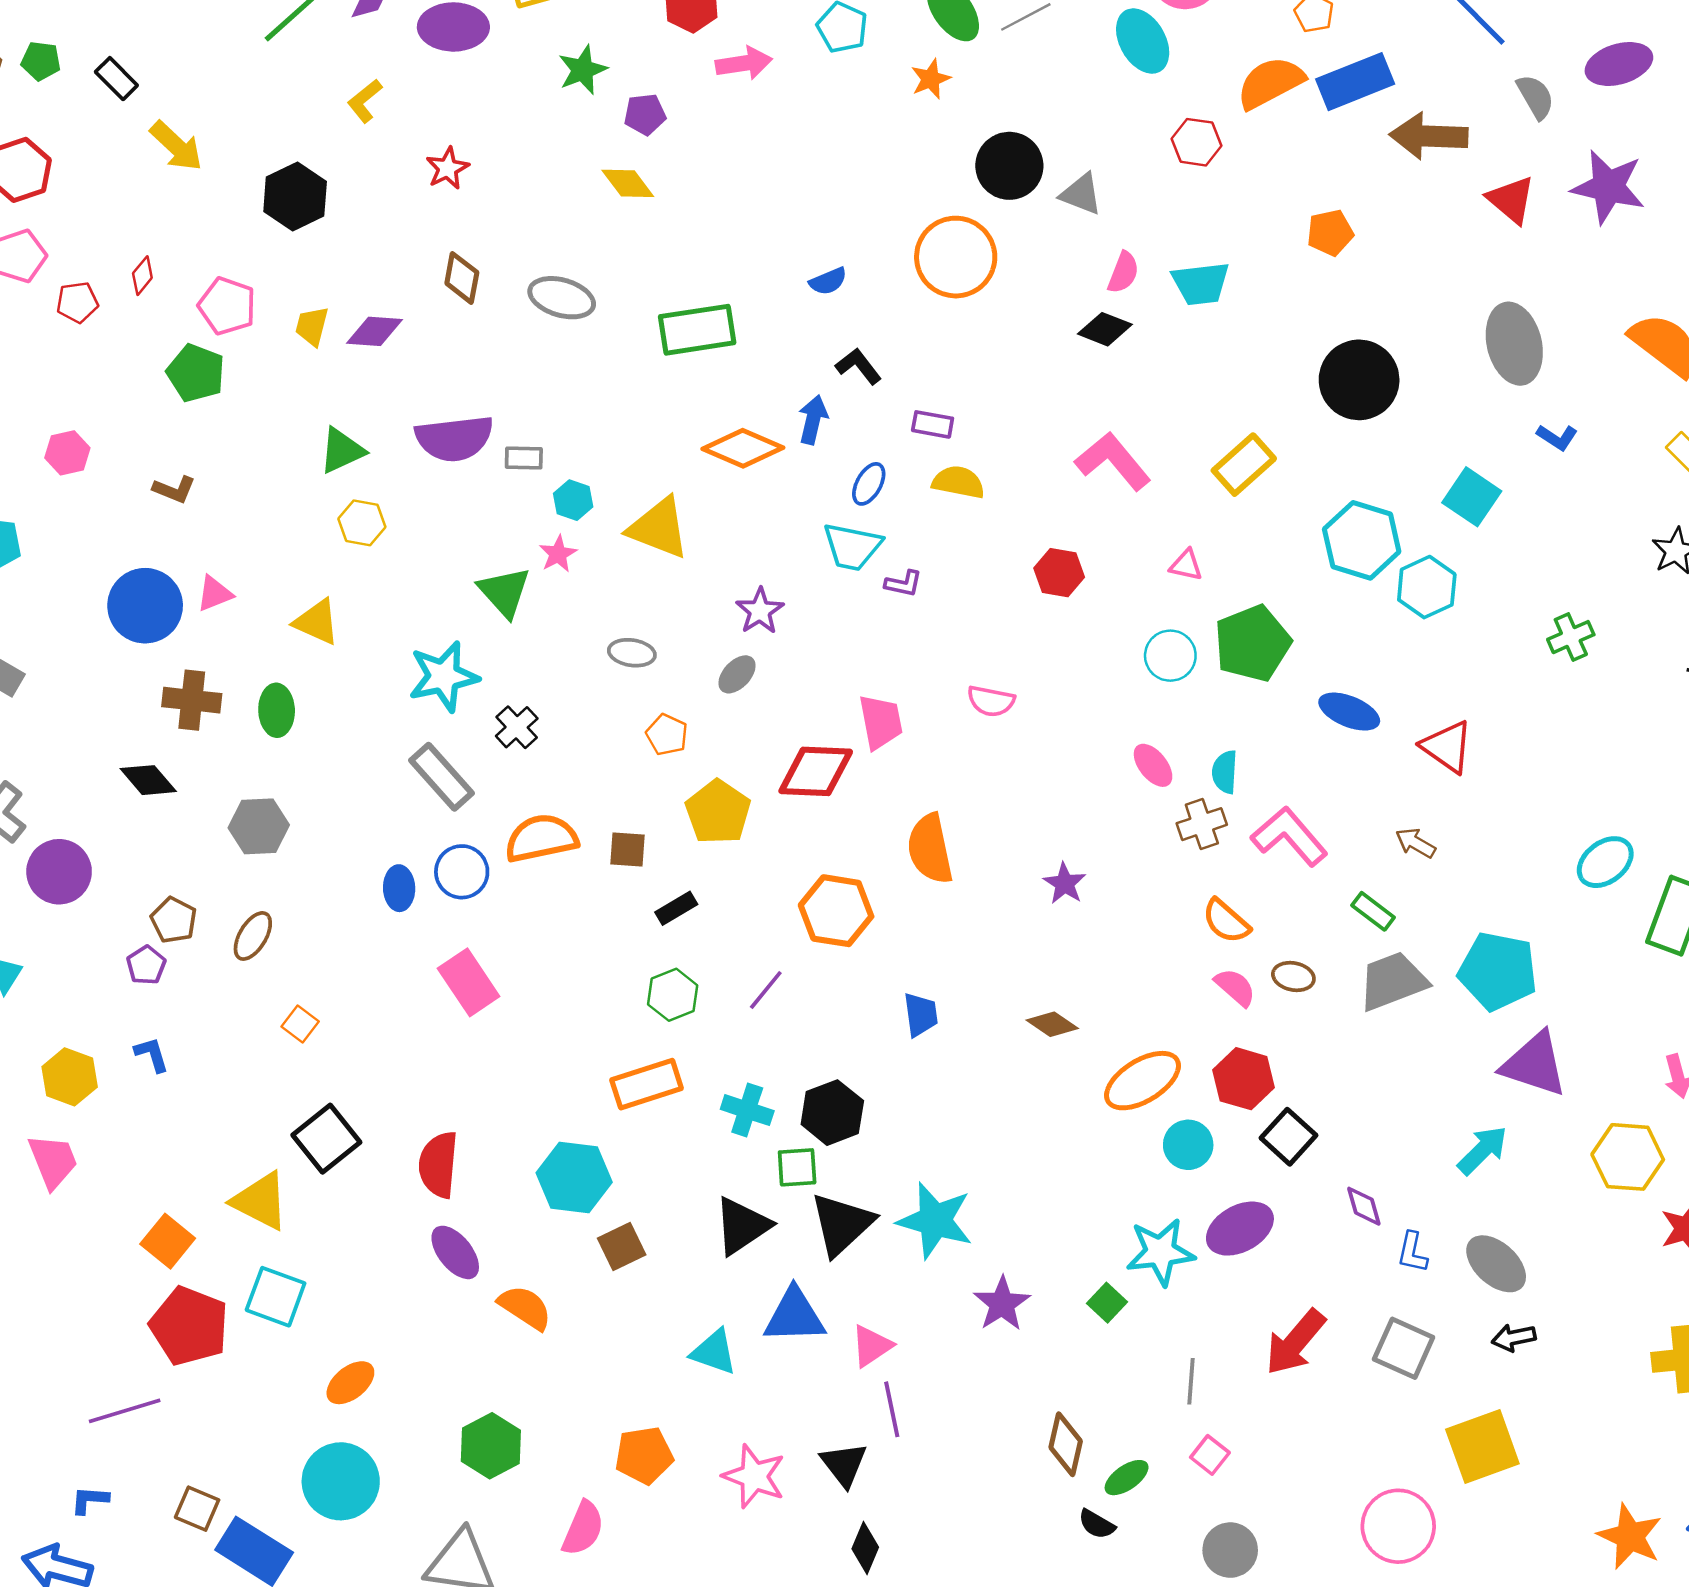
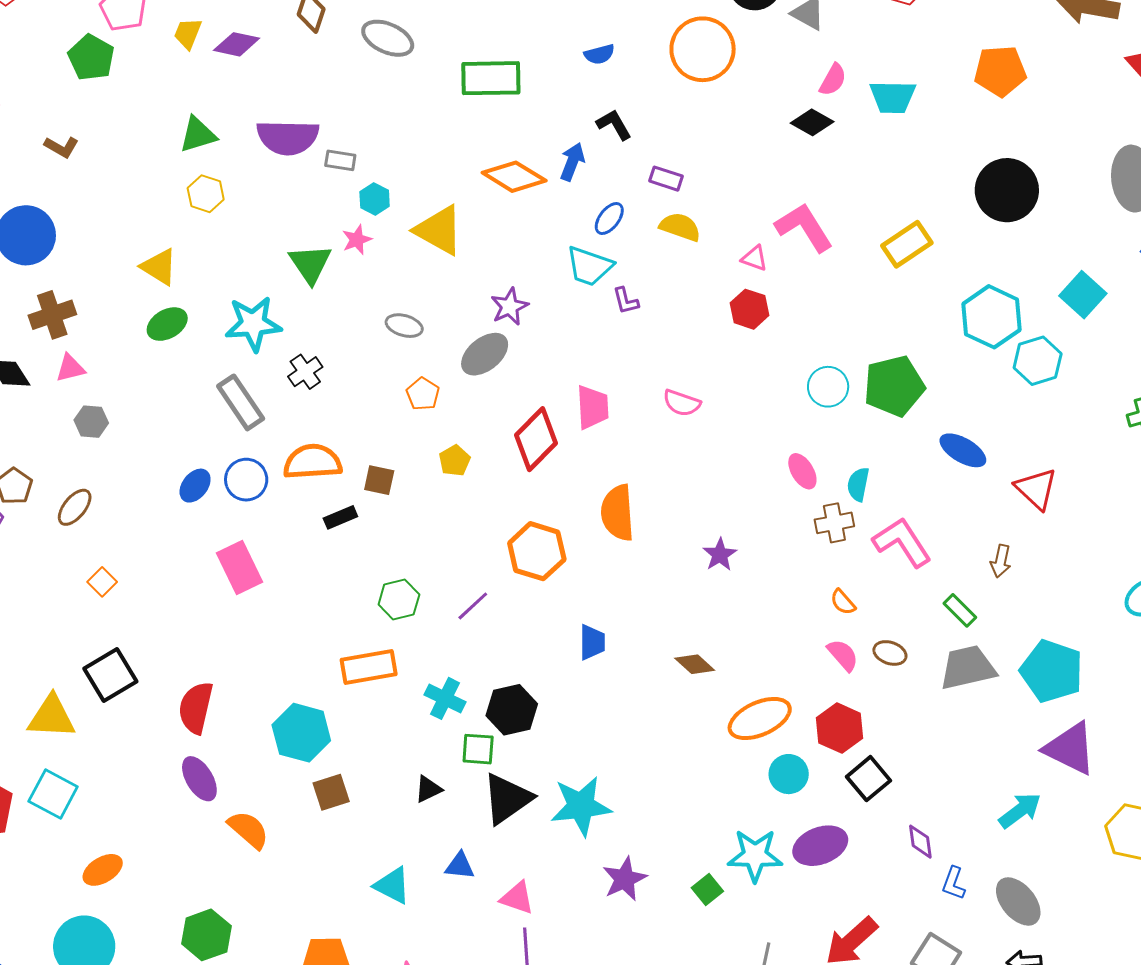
orange pentagon: (1330, 233) -> (1000, 71), size x1.4
pink triangle: (1186, 565) -> (755, 258), moved
purple L-shape: (903, 584) -> (626, 301), turned 56
pink triangle: (215, 594) -> (70, 368), moved
gray ellipse: (737, 674) -> (485, 354), size x1.5
brown cross: (192, 700) -> (52, 315), turned -33
green ellipse: (277, 710) -> (167, 324), moved, turned 54
red diamond: (816, 771) -> (536, 439), turned -56
yellow pentagon: (718, 812) -> (455, 461), size x0.6
gray hexagon: (259, 826) -> (91, 422), size x0.7
brown arrow: (1416, 843) -> (1001, 561), turned -116
blue ellipse: (399, 888) -> (195, 486), turned 32
black rectangle: (676, 908) -> (340, 517), moved
orange semicircle: (1226, 921) -> (843, 602), size x0.7
yellow triangle: (260, 1201) -> (52, 717), turned -32
cyan star: (935, 1221) -> (581, 806), turned -30
black triangle: (742, 1226) -> (428, 789), size x0.6
blue triangle: (794, 1316) -> (460, 866), size x0.6
pink triangle: (872, 1346) -> (517, 898), turned 45

